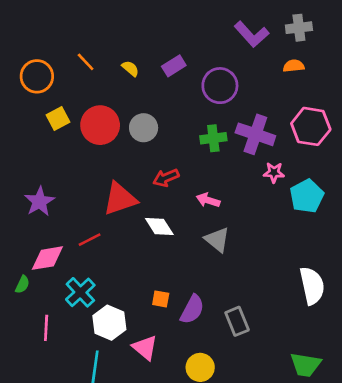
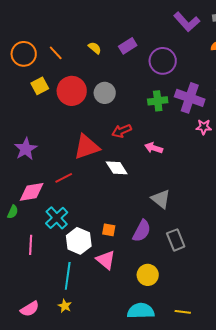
orange line: (86, 62) -> (56, 53), moved
gray triangle: (217, 240) -> (161, 199), moved
orange square: (161, 299) -> (109, 230), moved

